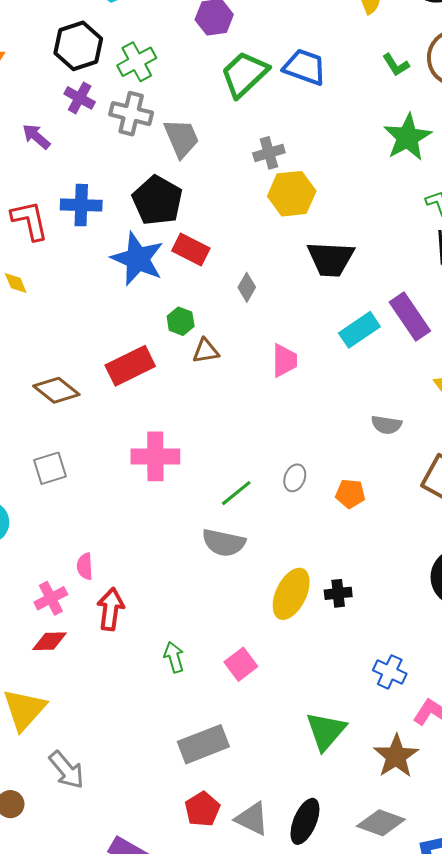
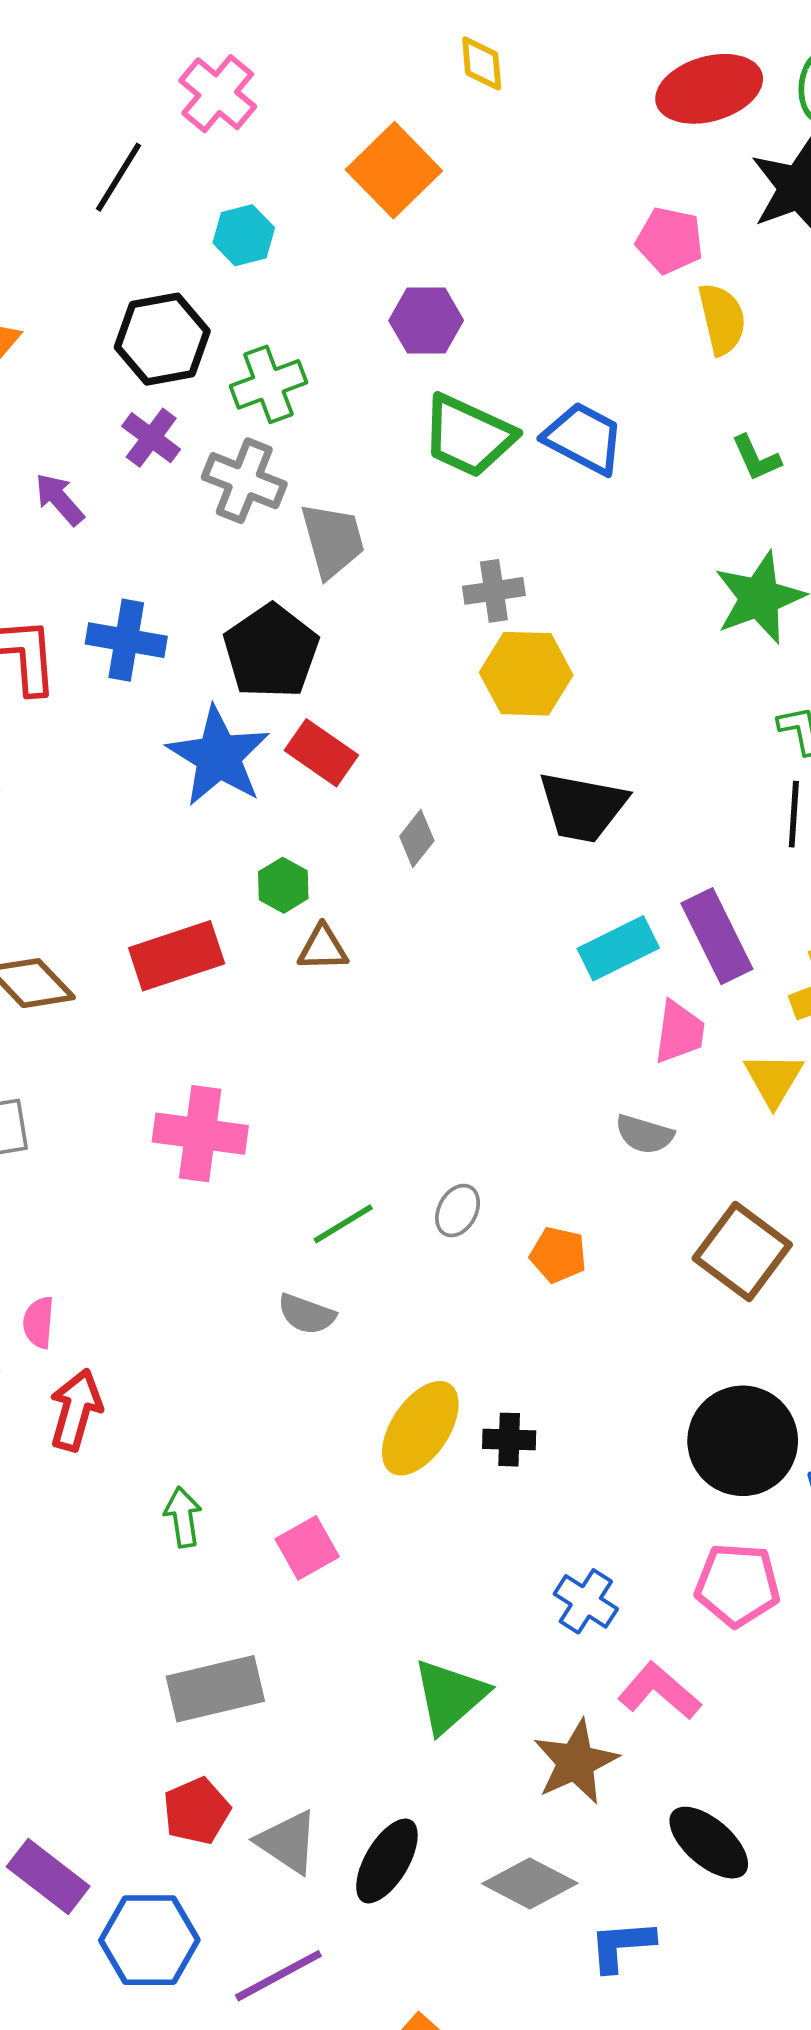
green trapezoid: (244, 74) -> (468, 436), turned -120
pink trapezoid: (284, 360) -> (679, 1032), moved
gray semicircle: (224, 543) -> (307, 1314), size x0.7

